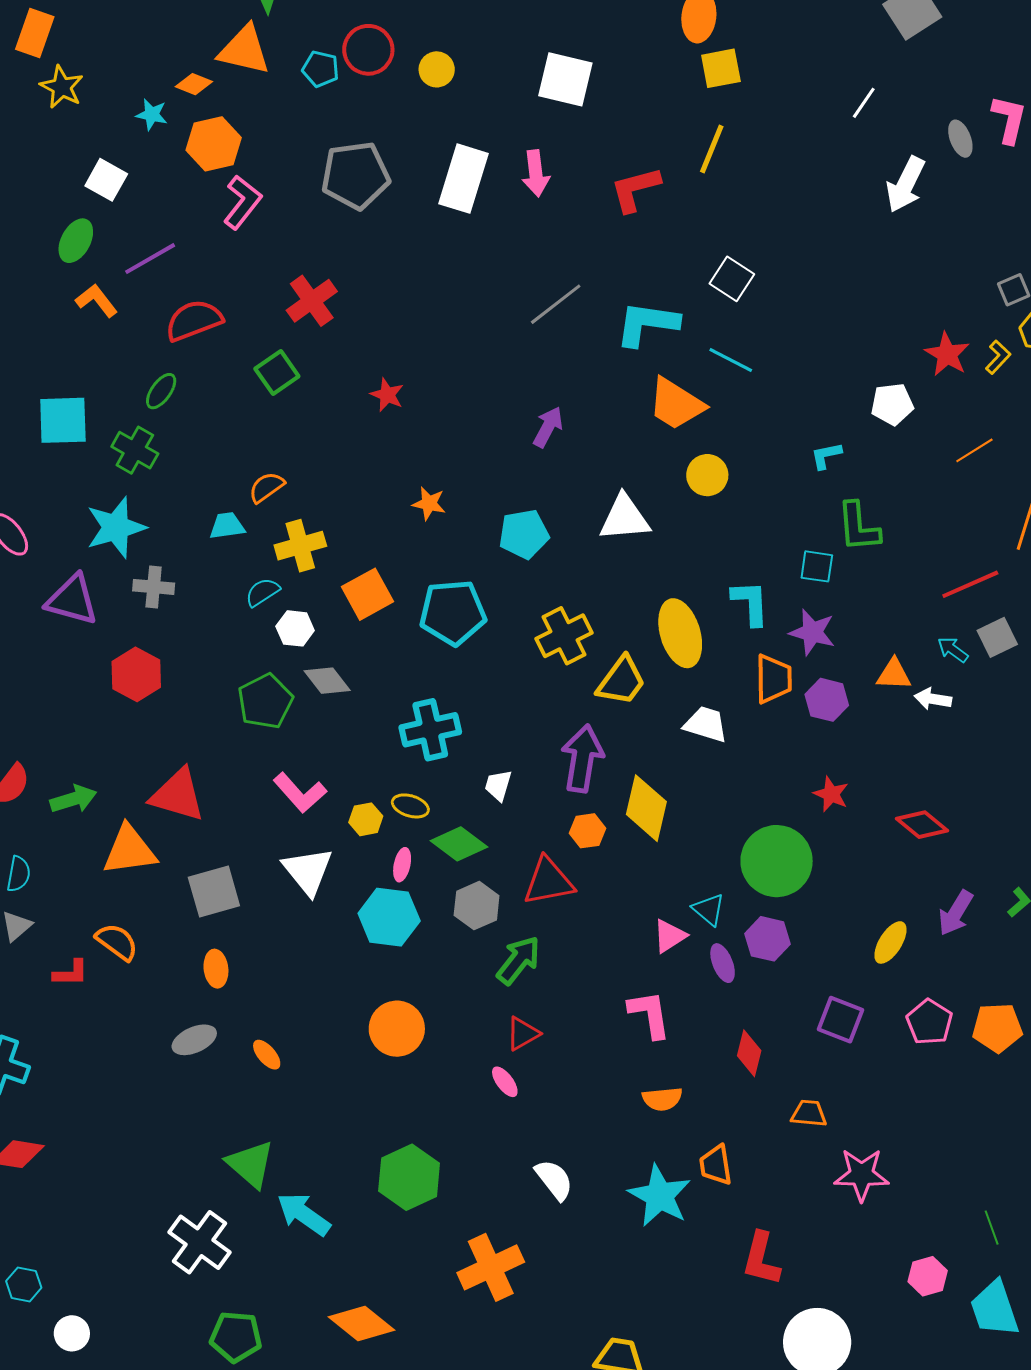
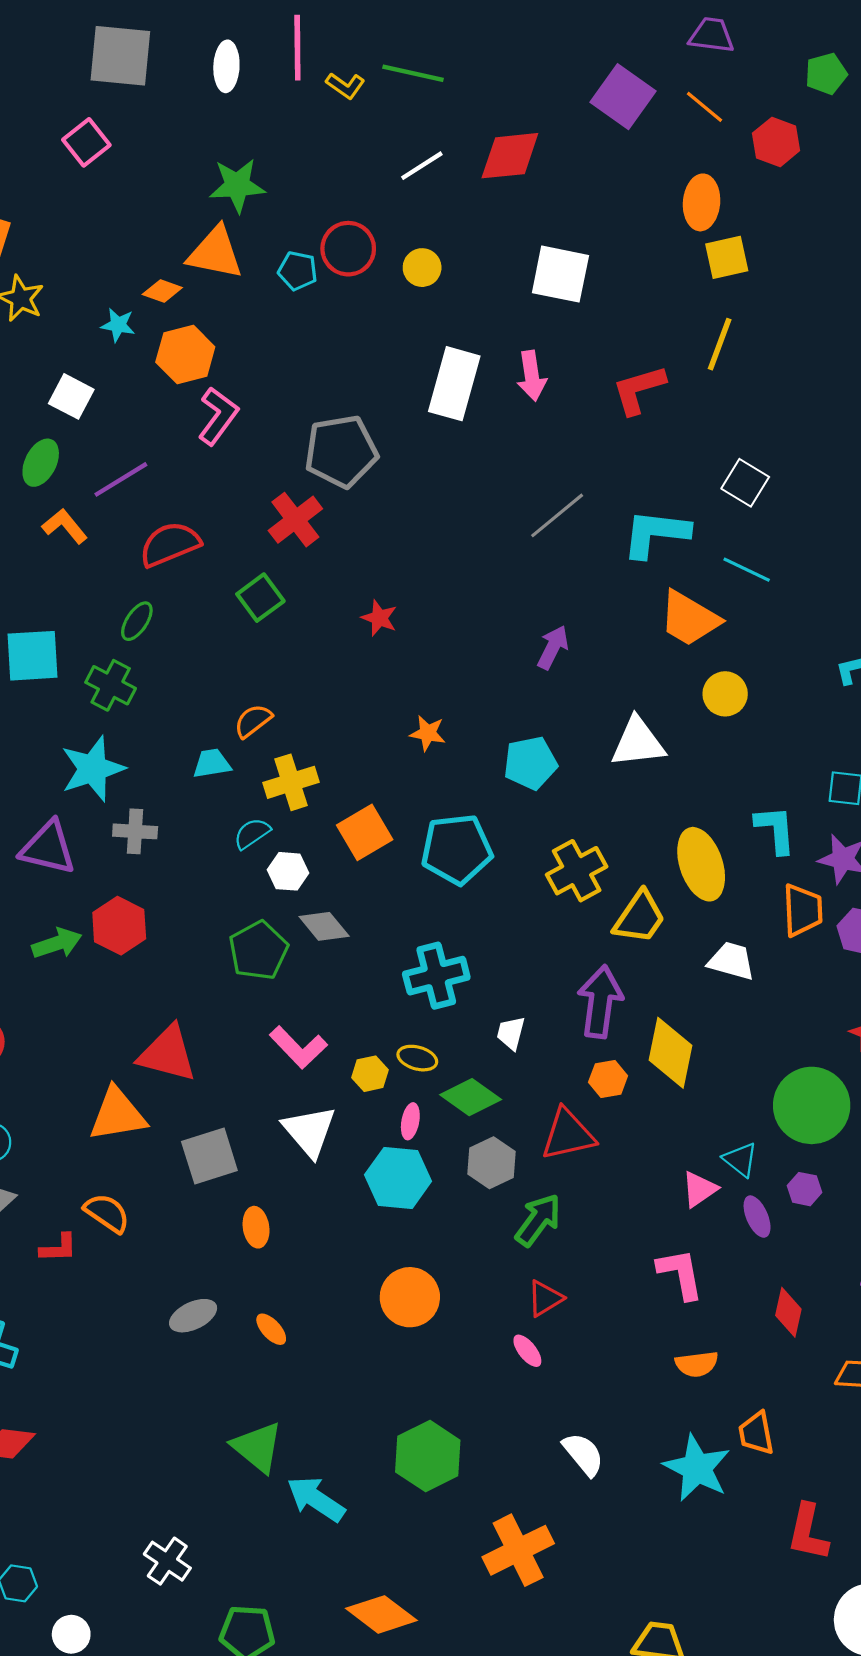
gray pentagon: (356, 175) -> (341, 451), moved
green arrow: (73, 799) -> (57, 943), moved
purple hexagon: (768, 939) -> (804, 1189), size x0.7
orange ellipse: (216, 969) -> (256, 1227), moved
white cross: (199, 1242) -> (167, 1561), moved, size x0.7

